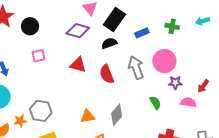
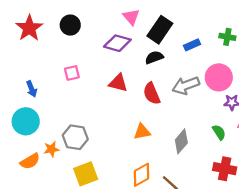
black circle: (30, 26) -> (70, 25), moved
gray arrow: (136, 68) -> (186, 85), turned -90
green semicircle: (155, 103) -> (219, 132), moved
gray diamond: (117, 115) -> (181, 141), moved
orange triangle: (88, 116) -> (142, 132), moved

